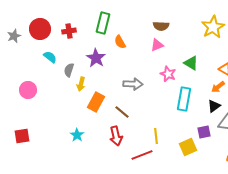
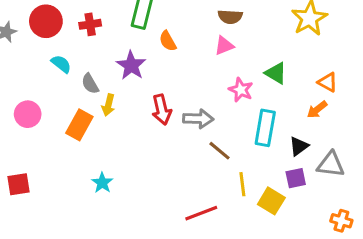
gray semicircle: (69, 70) -> (90, 84), turned -48
gray arrow: (133, 84) -> (198, 119), moved
orange rectangle: (96, 102) -> (79, 125), moved
black triangle: (214, 106) -> (299, 146), moved
brown line: (122, 112) -> (220, 151), moved
red arrow: (116, 136) -> (162, 110), moved
yellow line: (156, 136) -> (242, 184), moved
yellow square: (188, 147) -> (271, 201), turned -36

